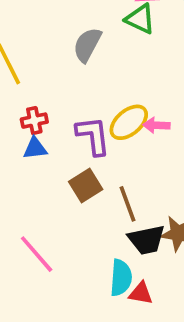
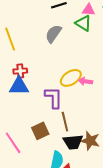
purple L-shape: (93, 136) -> (54, 98), moved
blue triangle: (35, 148) -> (19, 86), size x1.5
brown square: (86, 186) -> (40, 131), moved

